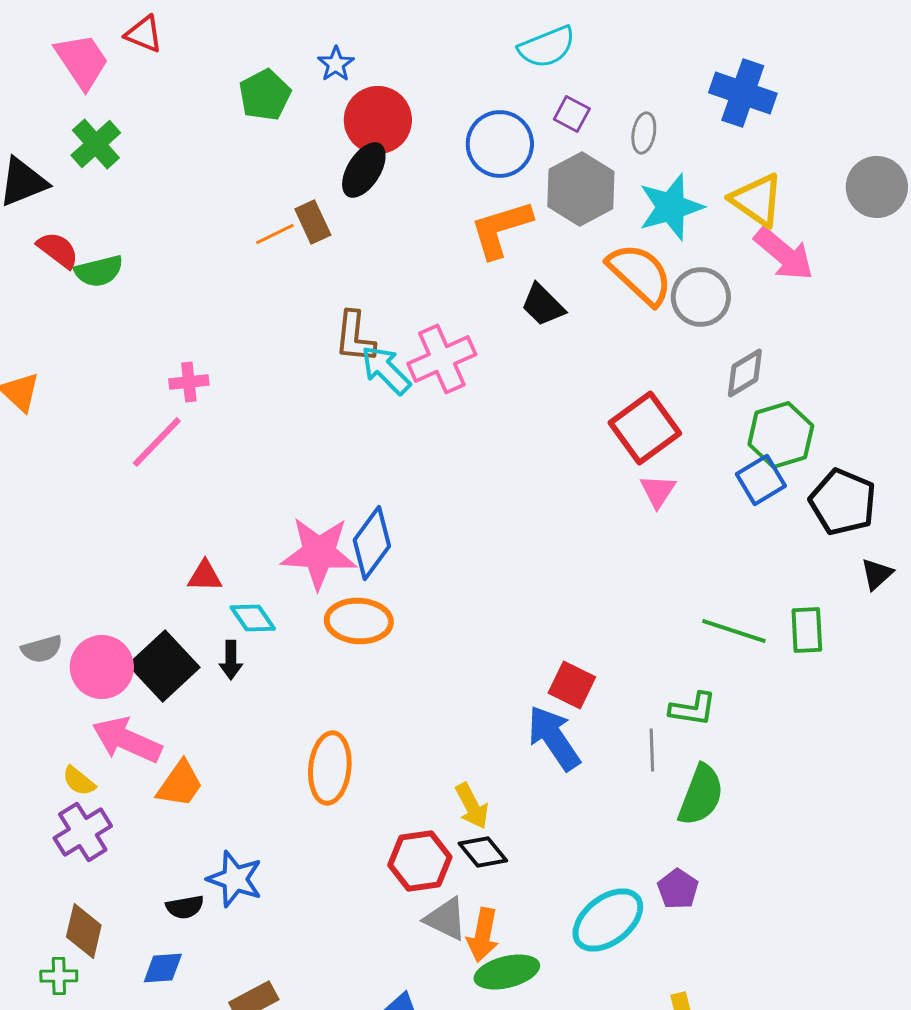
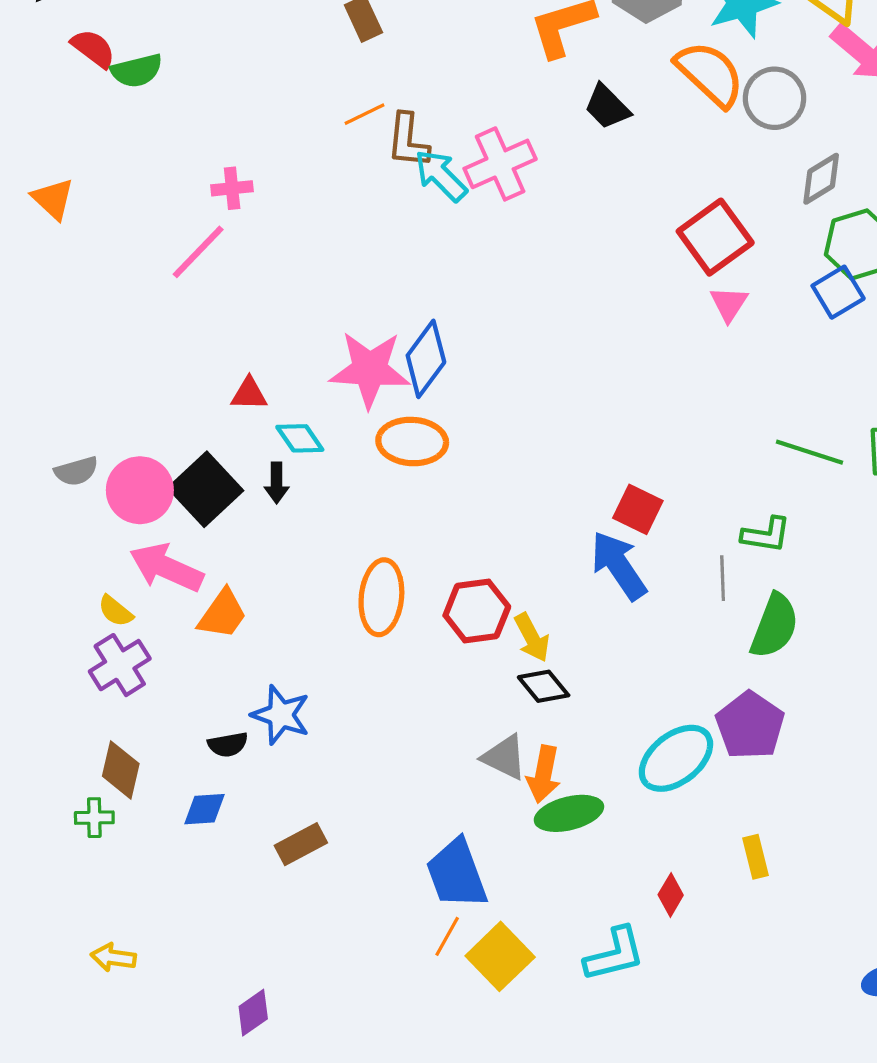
orange line: (275, 234) -> (364, 114), moved
red hexagon: (420, 861) -> (477, 611), moved
purple pentagon: (678, 889) -> (750, 725), size x1.6

